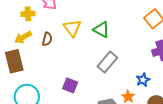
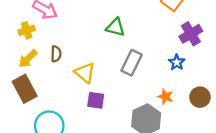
yellow triangle: (72, 28) -> (85, 73), moved
blue star: (143, 80) -> (177, 62), moved

